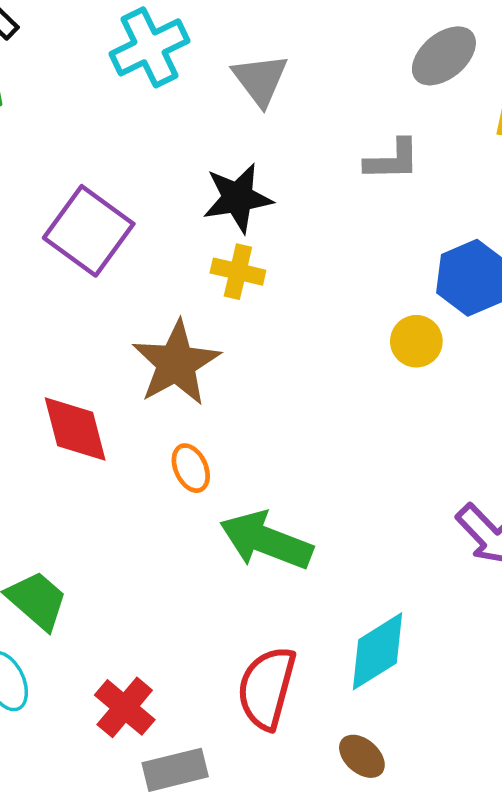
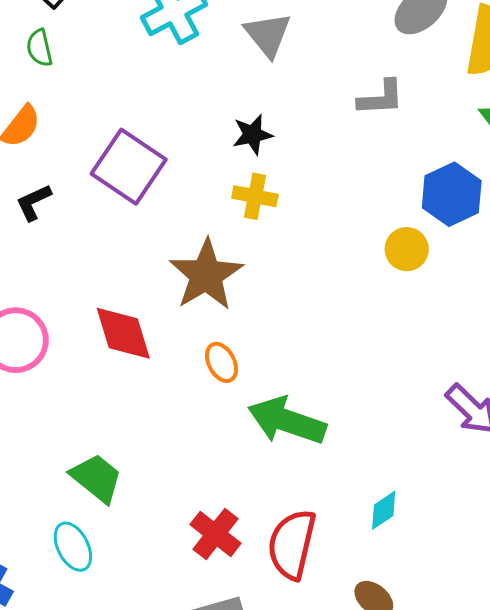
black star: (238, 198) -> (252, 134), size x0.7
cyan diamond: (378, 651) -> (384, 510), size x0.6
red cross: (125, 707) -> (216, 534), moved

